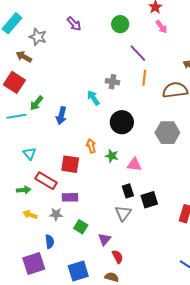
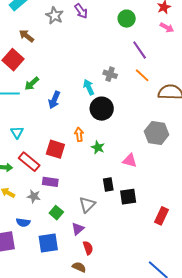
pink arrow: (161, 27) -> (167, 28), turned -32
gray star: (38, 37) -> (55, 15), moved
orange line: (144, 78) -> (142, 75), turned -63
black circle: (122, 122) -> (102, 109), moved
pink triangle: (134, 165) -> (130, 161), moved
gray triangle: (123, 213) -> (87, 205), moved
blue semicircle: (50, 242) -> (23, 222), turned 96
blue square: (78, 271) -> (48, 243), moved

